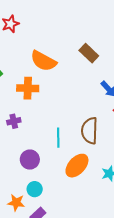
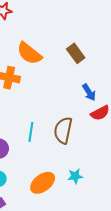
orange ellipse: (77, 166) -> (43, 183), moved

